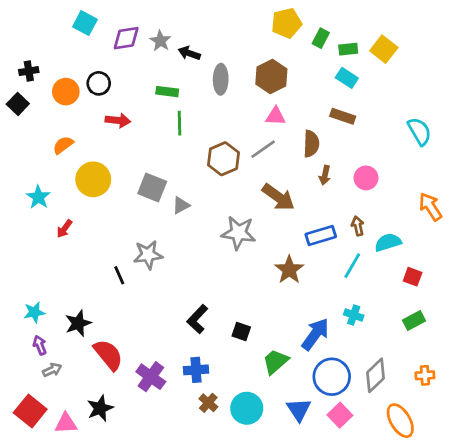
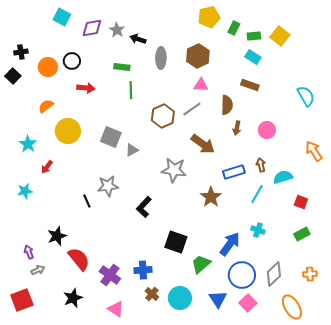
cyan star: (34, 312) -> (25, 191), moved
black L-shape: (197, 319) -> (144, 207), moved
black square: (241, 331) -> (176, 242), size x1.6
red square: (30, 411) -> (22, 300), turned 30
pink triangle: (66, 423) -> (116, 309), moved, turned 36

